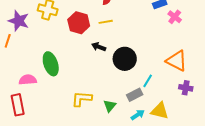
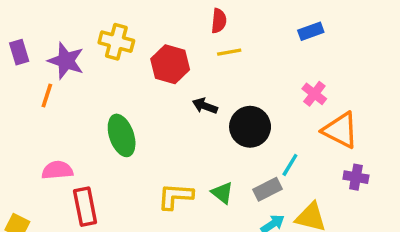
pink cross: (175, 17) -> (314, 94), moved
yellow line: (106, 22) -> (229, 52), moved
pink semicircle: (28, 80) -> (57, 170), moved
red rectangle: (18, 105) -> (85, 207), moved
green triangle: (110, 106) -> (222, 193), moved, turned -32

